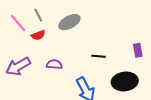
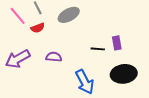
purple rectangle: (138, 50) -> (117, 43), moved

